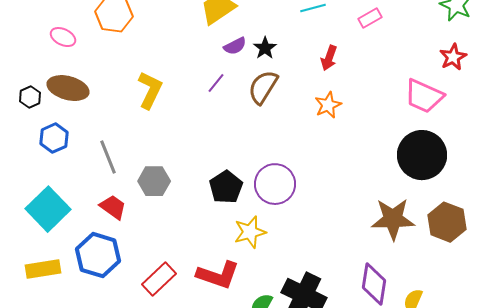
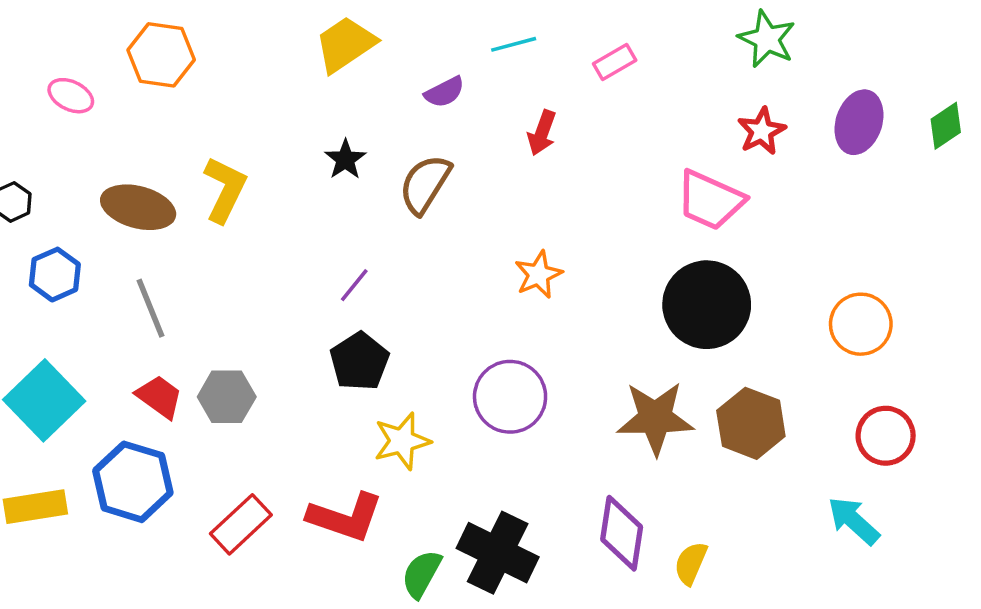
purple semicircle: (235, 46) -> (445, 92), moved
black star: (265, 48) -> (345, 159), moved
purple line: (216, 83) -> (354, 285), moved
brown ellipse: (68, 88) -> (138, 207), moved
orange star: (328, 105) -> (538, 275), moved
gray hexagon: (154, 181) -> (227, 397), moved
purple circle: (275, 184) -> (510, 397), moved

